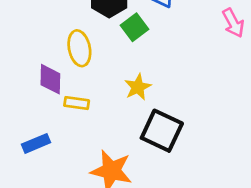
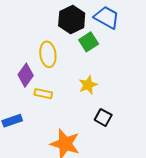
purple diamond: (50, 79) -> (26, 75), turned 30
black square: (162, 131) -> (103, 117), size x0.6

